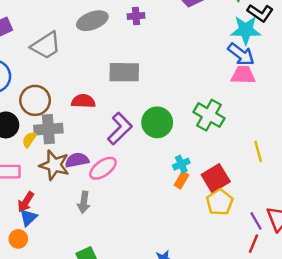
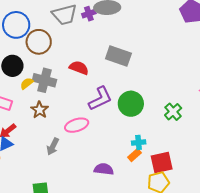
purple cross: (136, 16) -> (89, 14), moved, turned -32
brown circle: (35, 100) -> (39, 42), moved
green cross: (209, 115) -> (173, 112), size x0.7
purple semicircle: (77, 160) -> (104, 169), moved
brown star: (54, 165) -> (40, 110), size x0.7

